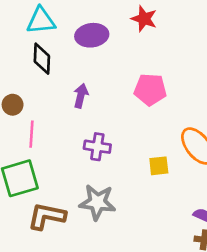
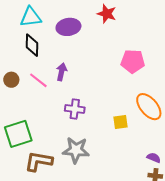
pink pentagon: (150, 90) -> (133, 61), moved
pink line: (31, 134) -> (38, 80), moved, turned -54

